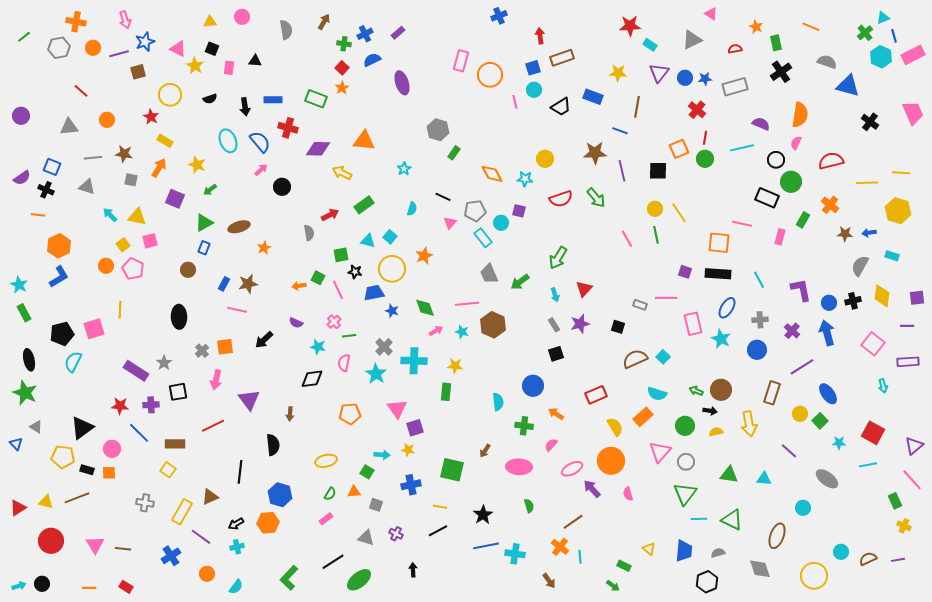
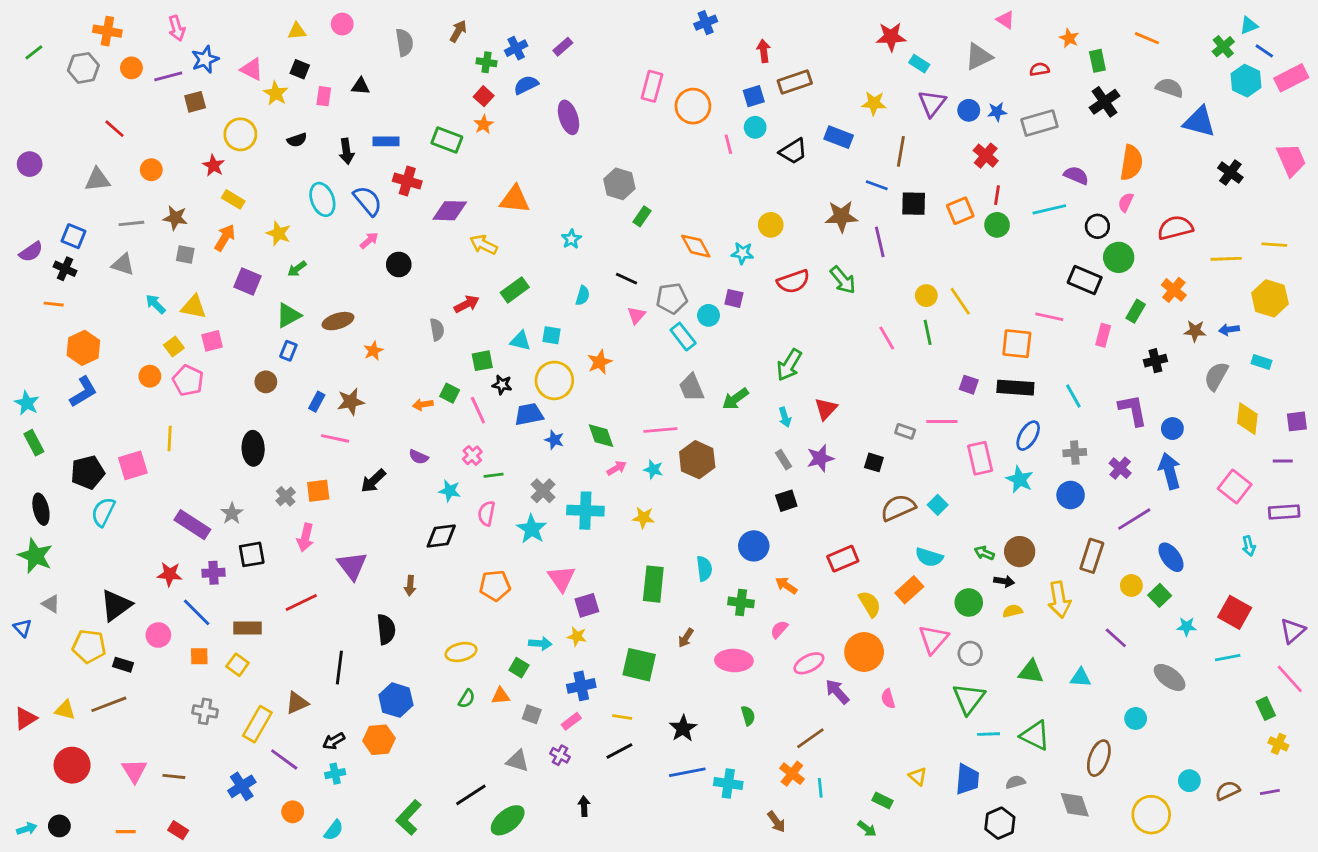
blue line: (894, 36) -> (1264, 51), turned -40
black square: (658, 171) -> (914, 204), moved
cyan square: (390, 237) -> (552, 335), turned -32
black cross: (853, 301) -> (1155, 361), moved
green rectangle: (446, 392) -> (653, 584), moved, size x1.4
orange square: (109, 473) -> (199, 656), moved
pink rectangle: (326, 519) -> (571, 721), moved

